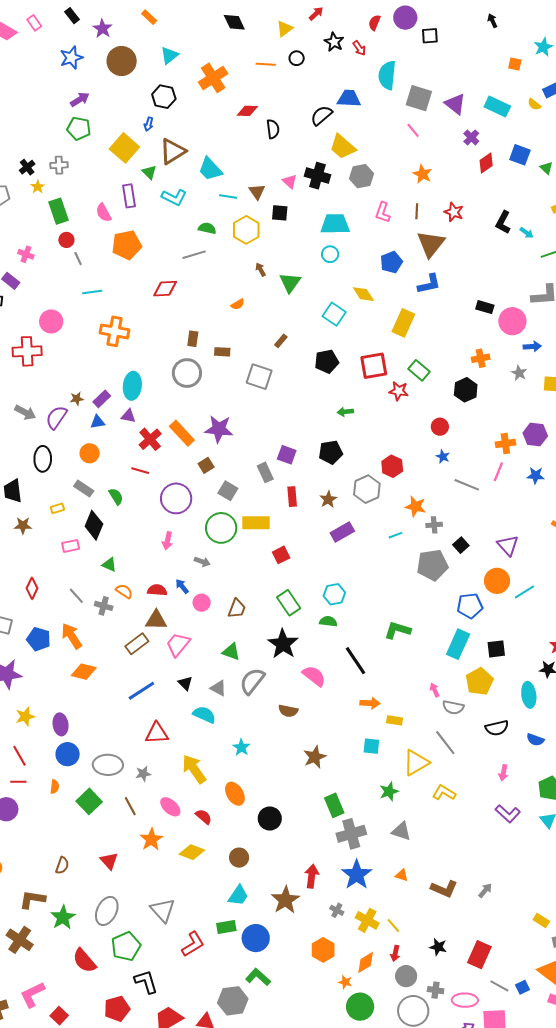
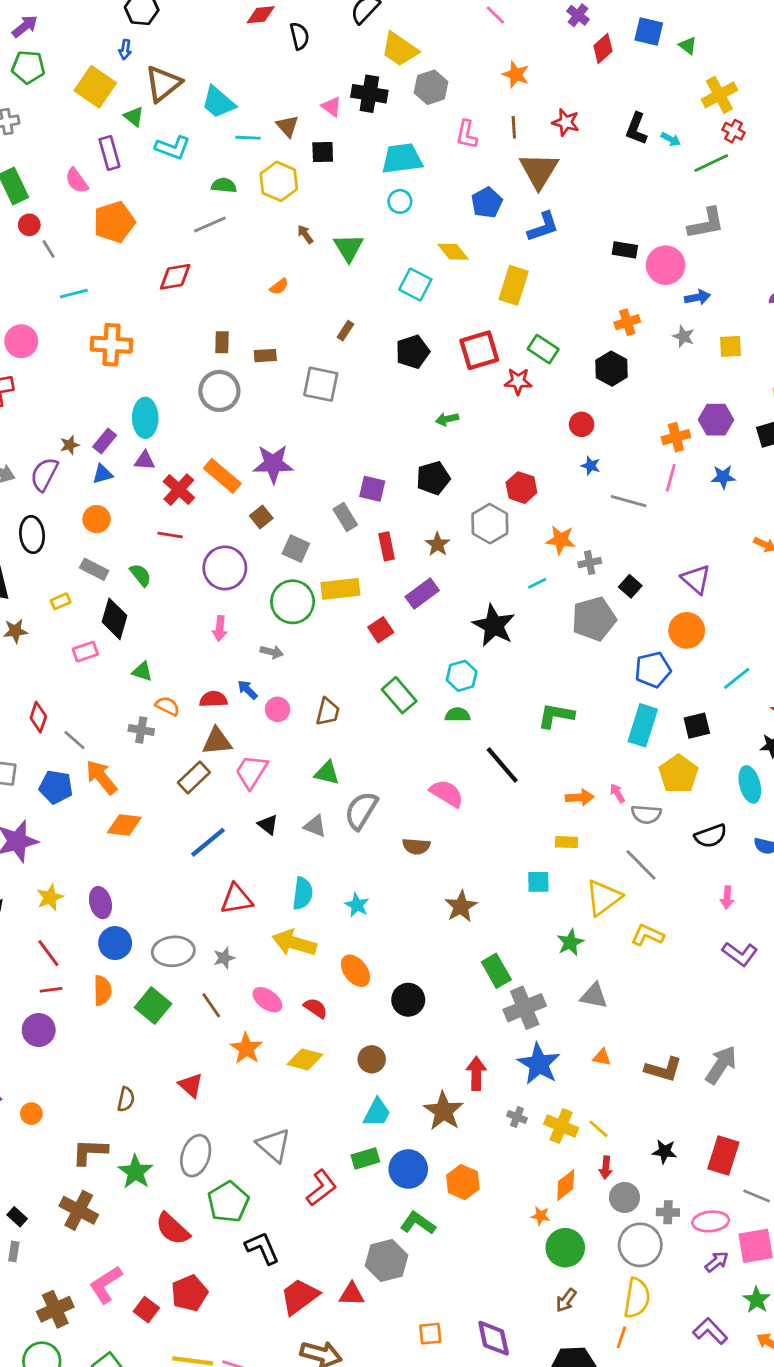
purple rectangle: (342, 532) -> (422, 594), moved
cyan line: (524, 592) -> (737, 678), moved
gray line: (76, 596) -> (74, 740), moved
black star: (283, 644) -> (494, 625), moved
orange arrow: (370, 703) -> (580, 797), moved
cyan semicircle: (204, 715) -> (303, 893), moved, turned 80
yellow arrow: (194, 769) -> (294, 943), turned -32
orange semicircle: (55, 787) -> (102, 990), size x1.5
gray arrow: (485, 890) -> (721, 1065), size x1.8
orange hexagon: (323, 950) -> (463, 1182), moved
red pentagon: (117, 1009) -> (189, 1293), moved

